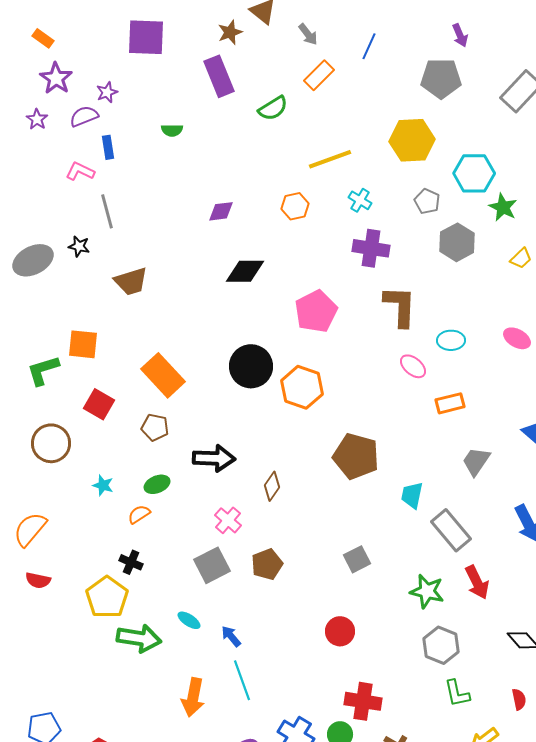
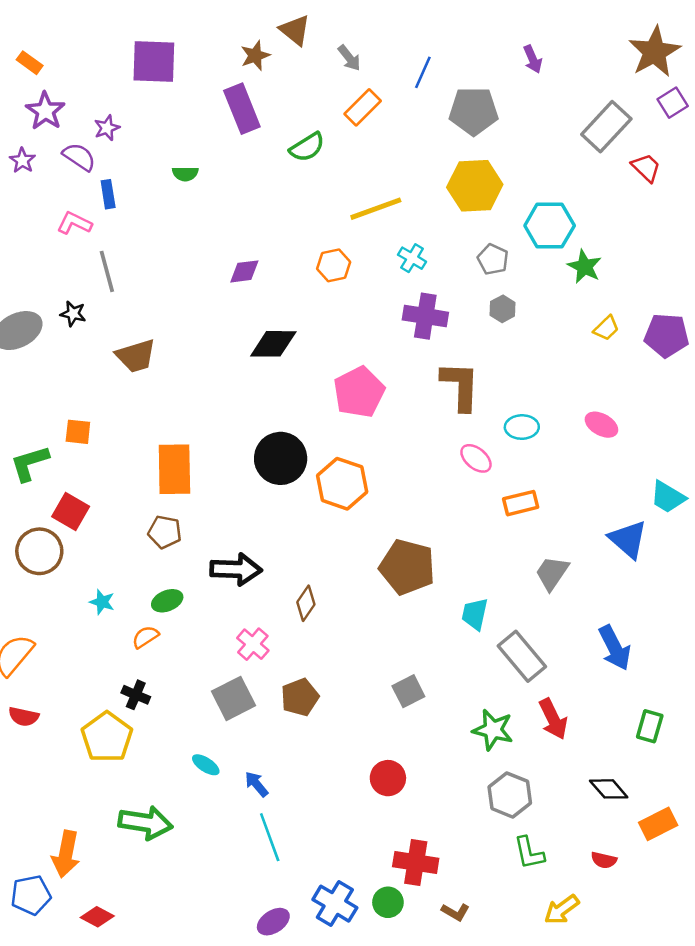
gray pentagon: (441, 78) -> (474, 111), moved
purple semicircle: (84, 116) -> (79, 157), turned 56
gray hexagon: (457, 242) -> (503, 309), moved, size x0.6
orange square: (83, 344) -> (78, 432), size x0.7
orange rectangle: (163, 375) -> (174, 469), turned 42
red square: (99, 404) -> (71, 511), moved
green arrow: (139, 638) -> (145, 823), moved
orange arrow: (193, 697) -> (66, 854), moved
red semicircle: (519, 699) -> (604, 860), turned 115

